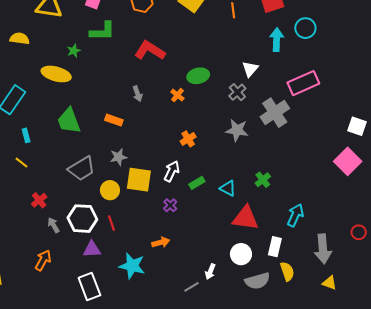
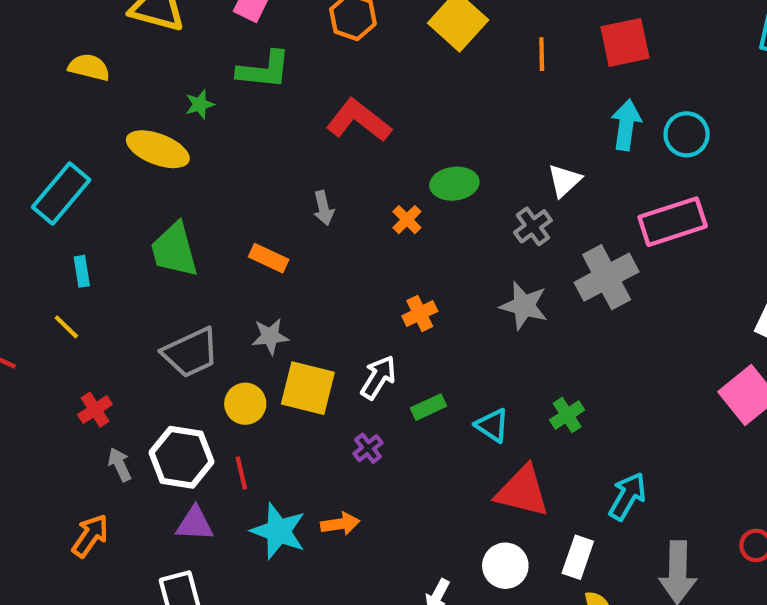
cyan circle: (305, 28) -> (687, 134), moved
cyan star: (132, 266) -> (278, 531), moved

